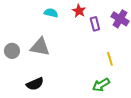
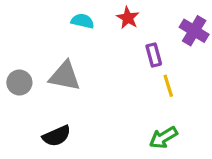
purple rectangle: (95, 24) -> (154, 55), moved
yellow line: (110, 59) -> (168, 86), moved

